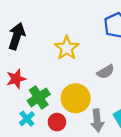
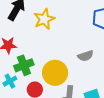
yellow star: (67, 48) -> (44, 19), moved

